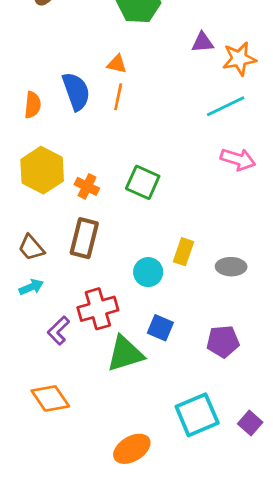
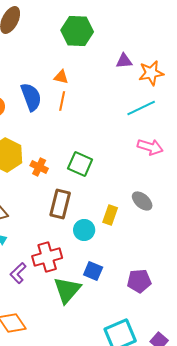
brown rectangle: (84, 238) -> (60, 204), moved
gray ellipse: (231, 267) -> (142, 201), moved, turned 40
green triangle: (125, 354) -> (67, 290), turned -32

